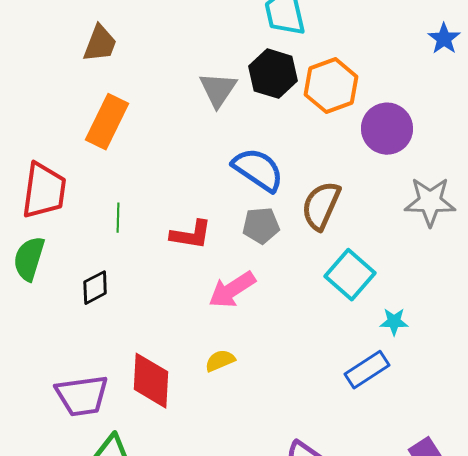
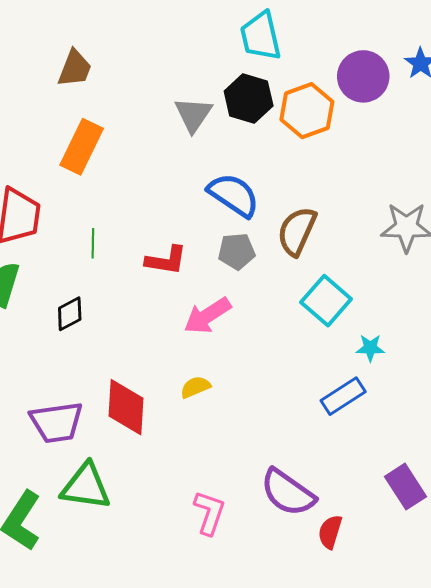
purple circle: (387, 129) -> (363, 76), moved

